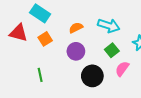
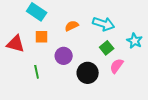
red triangle: (18, 33) -> (16, 44), moved
orange square: (45, 39) -> (42, 37), turned 32
purple circle: (76, 51) -> (64, 56), moved

